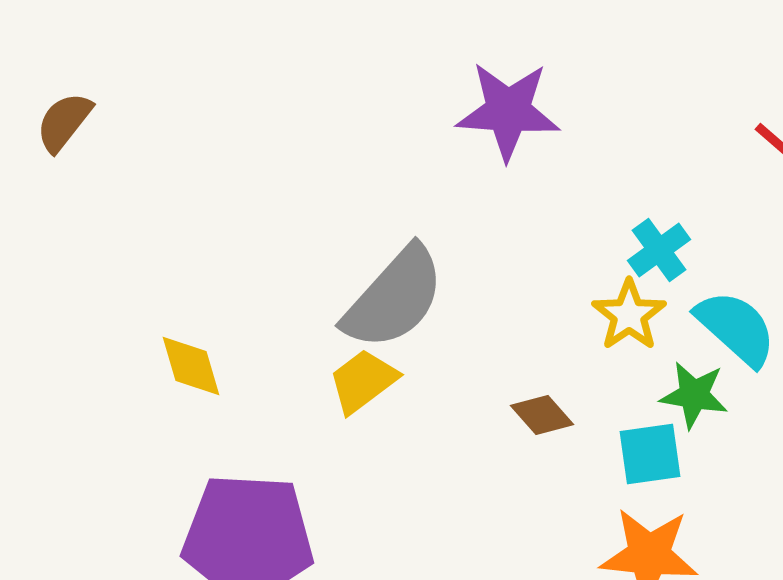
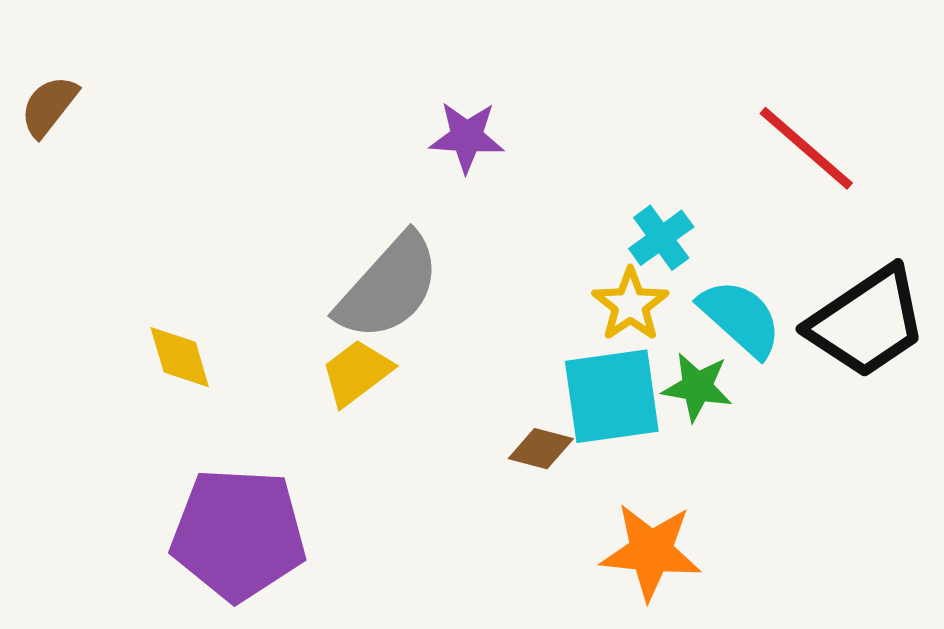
purple star: (508, 111) -> (467, 137), moved, size x0.7
brown diamond: (542, 415) -> (541, 449), moved, turned -34
cyan square: (650, 454) -> (612, 396), moved, size x1.5

